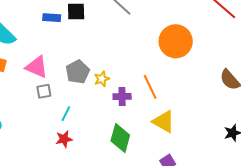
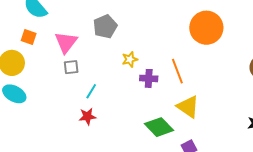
pink triangle: (37, 67) -> (66, 42), turned 40
gray pentagon: (78, 72) -> (105, 26), moved
green diamond: (120, 138) -> (159, 127), moved, turned -64

